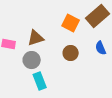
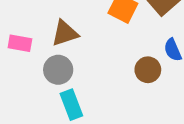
brown circle: (71, 53) -> (148, 70), moved

